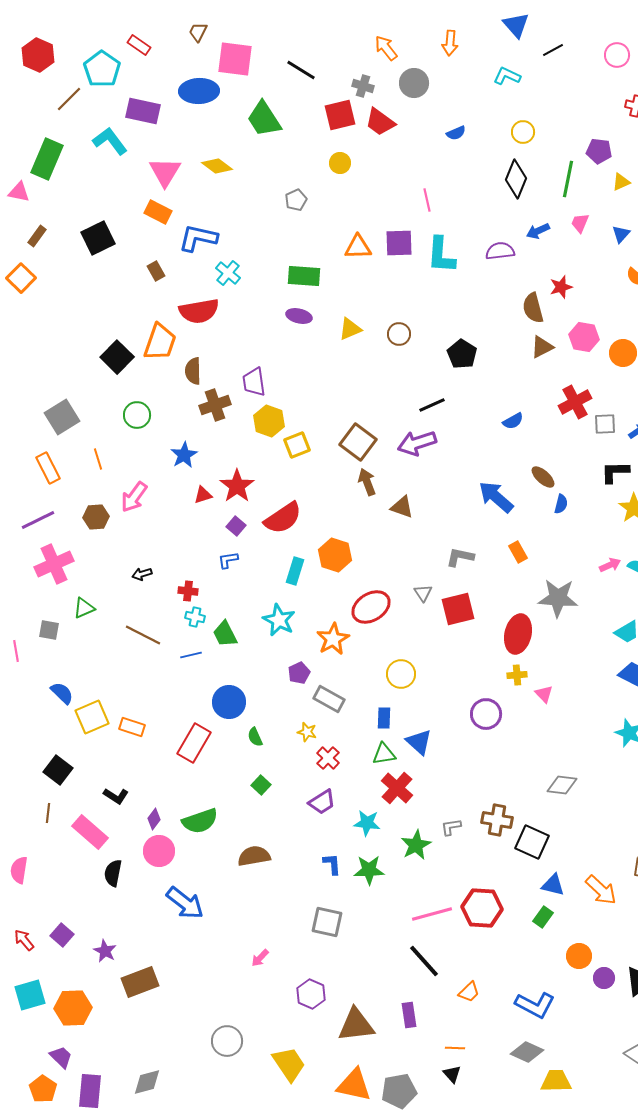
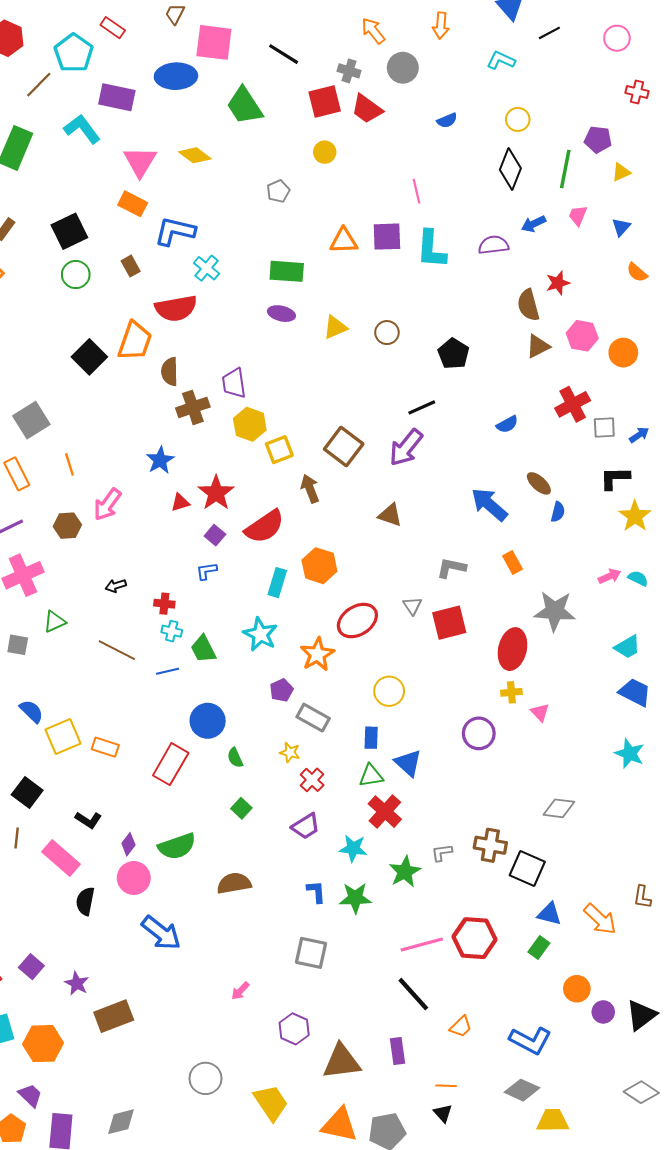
green circle: (137, 415) -> (76, 275), moved
purple arrow: (417, 443) -> (406, 448), turned -33
brown arrow: (367, 482) -> (310, 489), moved

